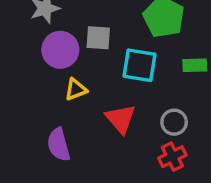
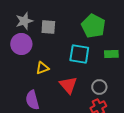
gray square: (98, 38) -> (48, 27), moved
purple circle: (60, 50) -> (21, 44), moved

